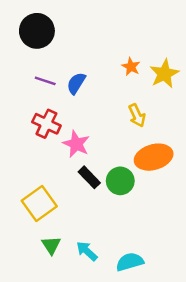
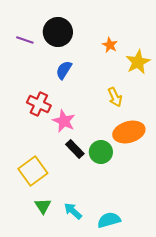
black circle: (37, 31) -> (58, 32), moved
orange star: (131, 67) -> (110, 45), moved
purple line: (45, 81) -> (25, 40), moved

